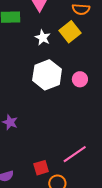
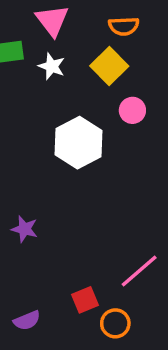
white star: (43, 38) -> (52, 66), moved
pink circle: (80, 79) -> (132, 110), moved

